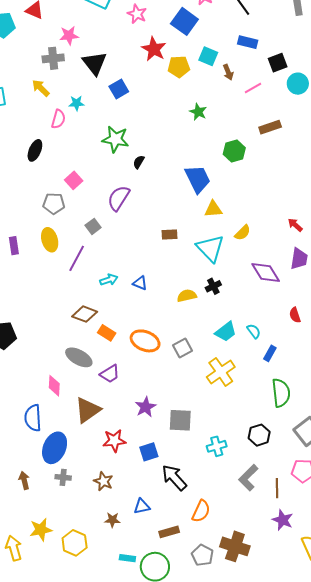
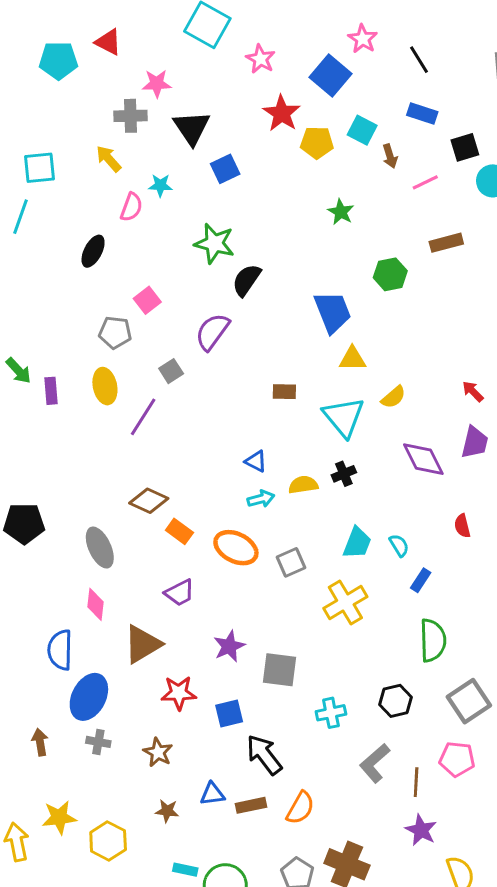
black semicircle: (139, 162) -> (246, 280), size x1.6
cyan arrow: (109, 280) -> (261, 499), moved
blue triangle: (140, 283) -> (256, 461), moved
cyan trapezoid: (226, 332) -> (357, 543), turned -35
gray ellipse: (79, 357) -> (100, 548), moved, turned 32
brown rectangle: (169, 532) -> (251, 805), moved

